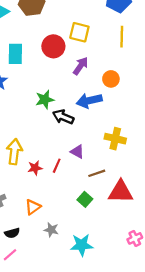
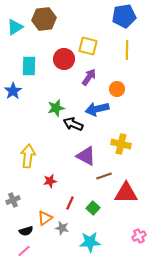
purple triangle: (77, 152) -> (86, 156), size x1.5
red line: (57, 166) -> (70, 203), moved
red star: (35, 168) -> (50, 181), moved
green square: (85, 199) -> (93, 208), moved
orange triangle: (33, 207) -> (45, 218), moved

